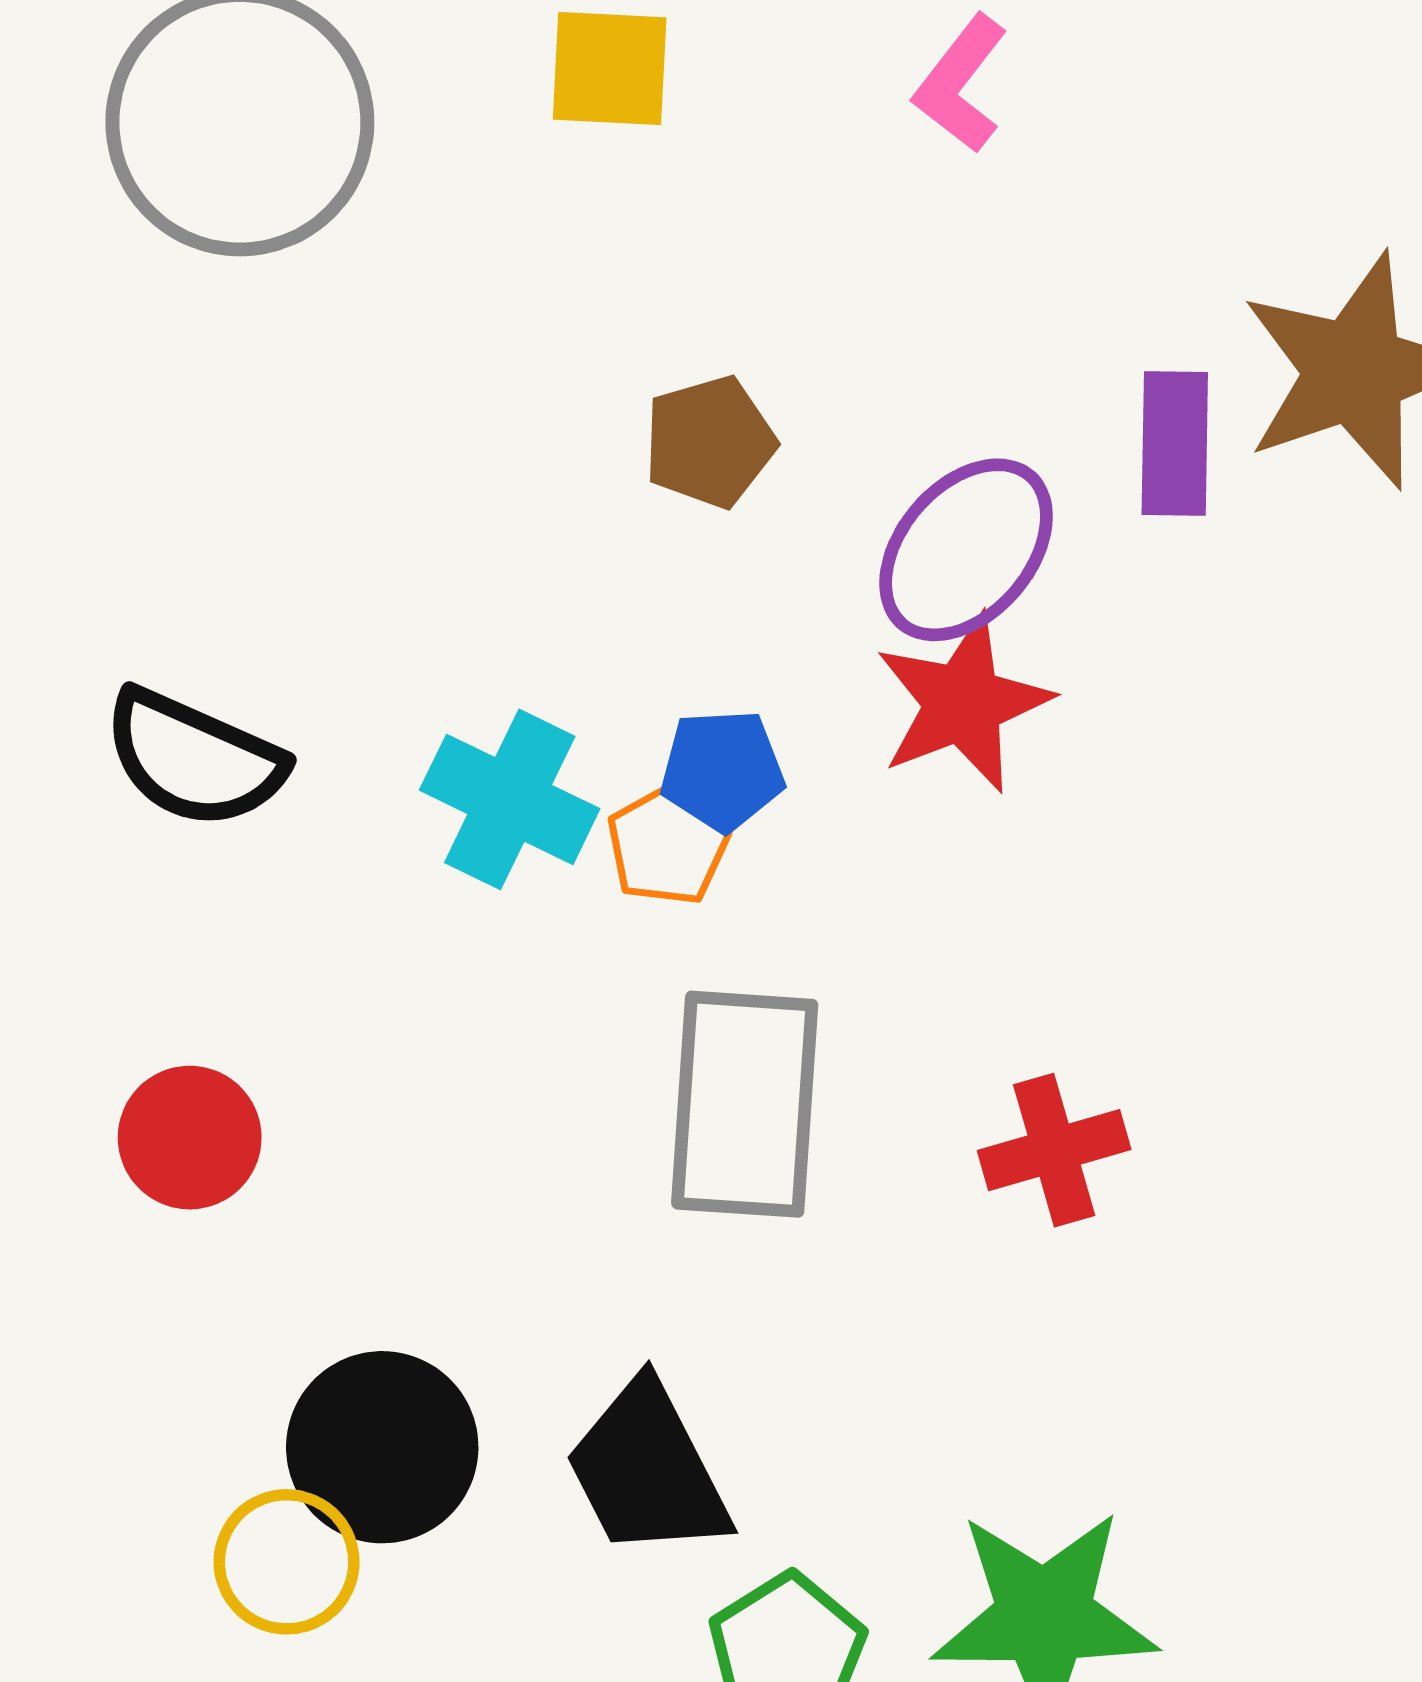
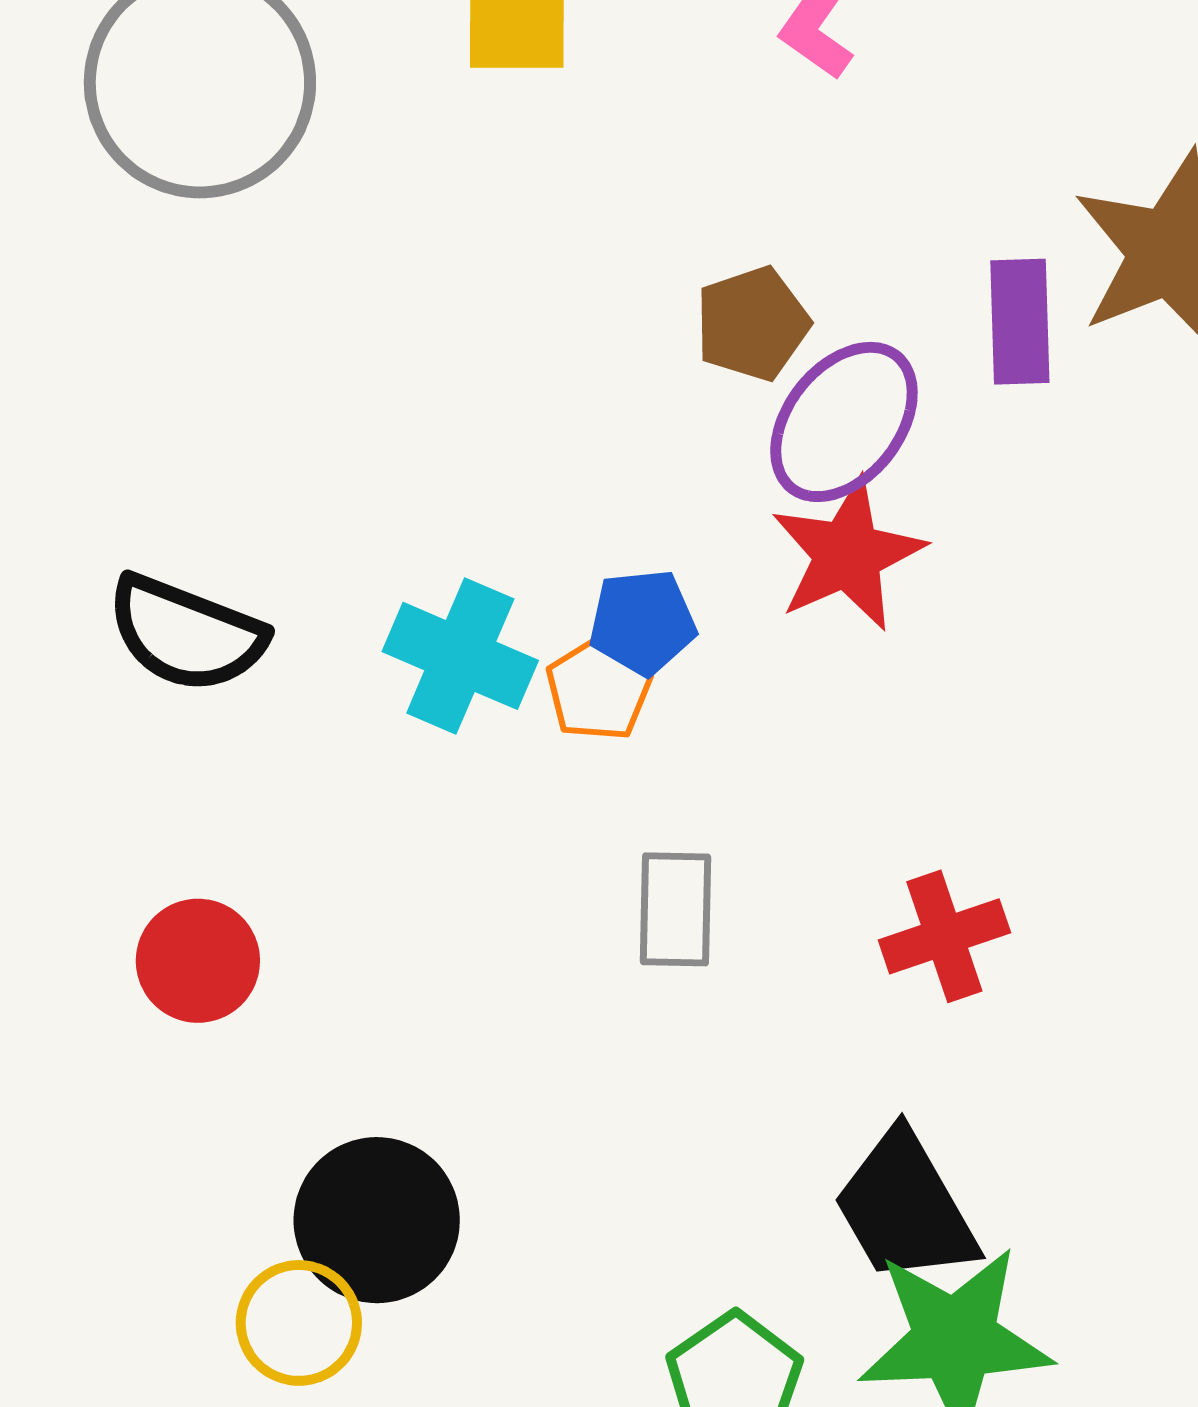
brown pentagon: (710, 442) -> (752, 324), moved
gray rectangle: (745, 1104) -> (676, 909), size x0.6
black trapezoid: (648, 1470) -> (905, 1208), moved

